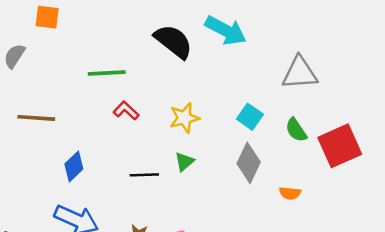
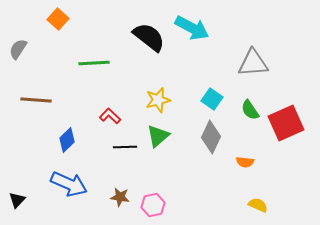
orange square: (47, 17) -> (58, 19), moved, turned 35
red L-shape: (126, 111) -> (110, 116), moved
green triangle: (184, 162) -> (158, 136), size x1.4

